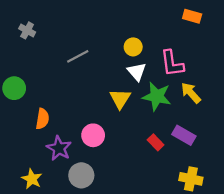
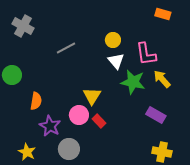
gray cross: (27, 30) -> (23, 26), size x1.5
yellow triangle: (120, 99) -> (92, 96), moved
red rectangle: (156, 142) -> (99, 121), moved

